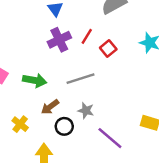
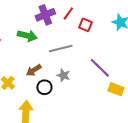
red square: (108, 49) -> (85, 25), turned -32
green arrow: (35, 80) -> (27, 36), moved
purple line: (110, 138) -> (100, 68), moved

